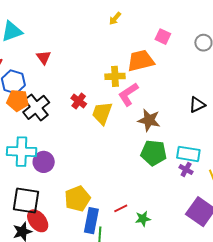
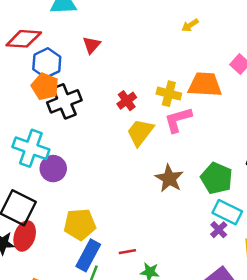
red cross: (79, 101) -> (127, 101), moved
brown star: (149, 120) -> (169, 178), moved
green pentagon: (154, 153) -> (217, 178), moved
red ellipse: (38, 221) -> (25, 236), turned 40

